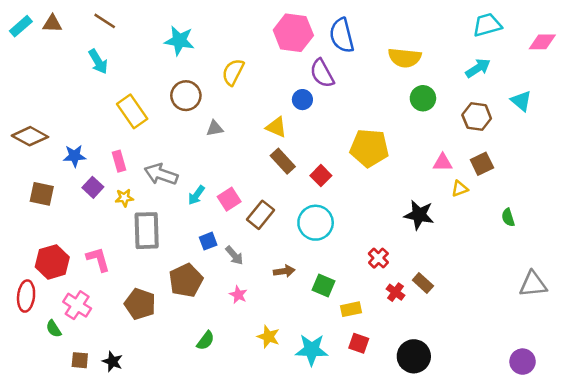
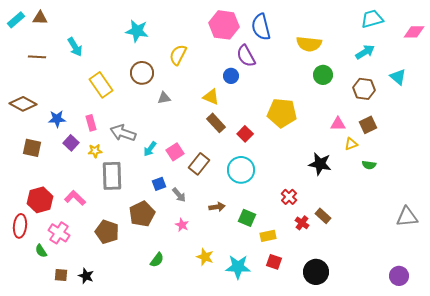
brown line: (105, 21) -> (37, 57), moved, turned -30
green semicircle: (508, 217) -> (369, 165), moved, turned -64
pink L-shape: (98, 259) -> (75, 198), turned -30

